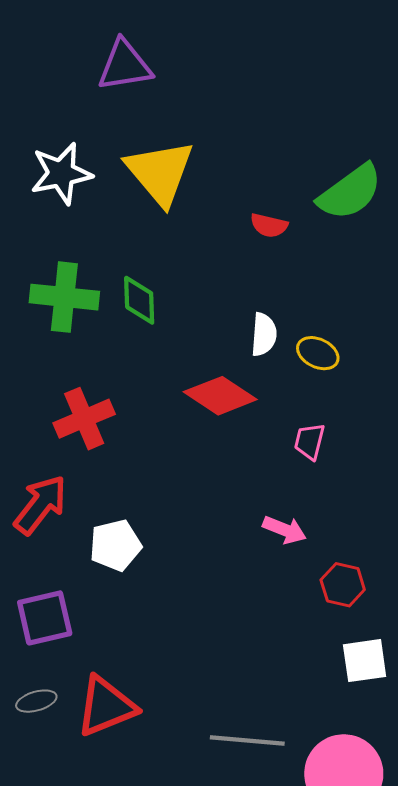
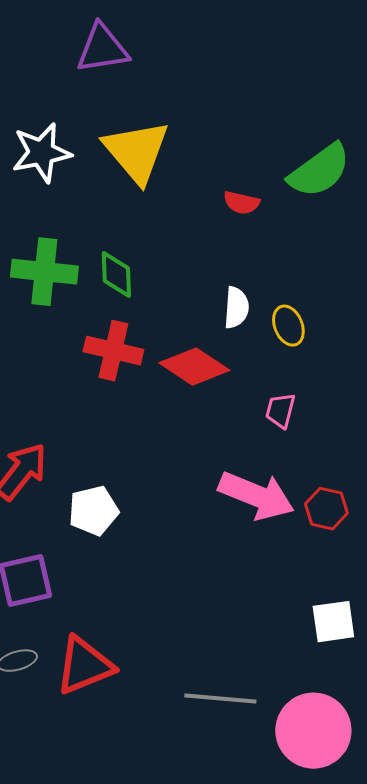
yellow ellipse: (318, 353) -> (288, 326), turned 42
red cross: (84, 419) -> (113, 351), moved, turned 36
pink arrow: (285, 530) -> (256, 496), size x1.8
red hexagon: (343, 585) -> (326, 509), moved

